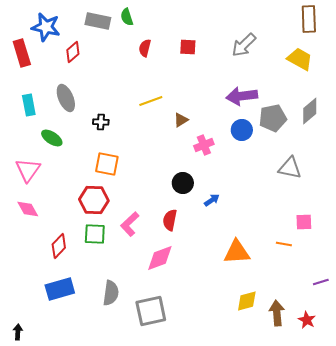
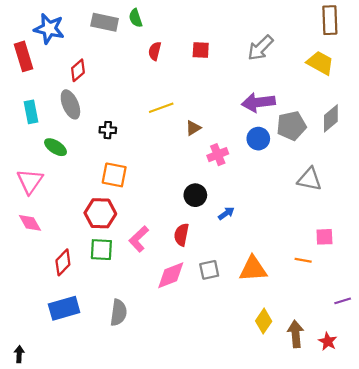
red diamond: (73, 52) -> (78, 70), moved
yellow diamond: (247, 301) -> (264, 321), turned -40
gray square: (151, 311) -> (209, 270), moved, size x0.6

